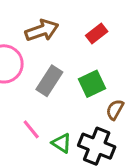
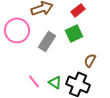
green square: (92, 84) -> (74, 33), moved
pink line: (31, 129) -> (34, 81), moved

